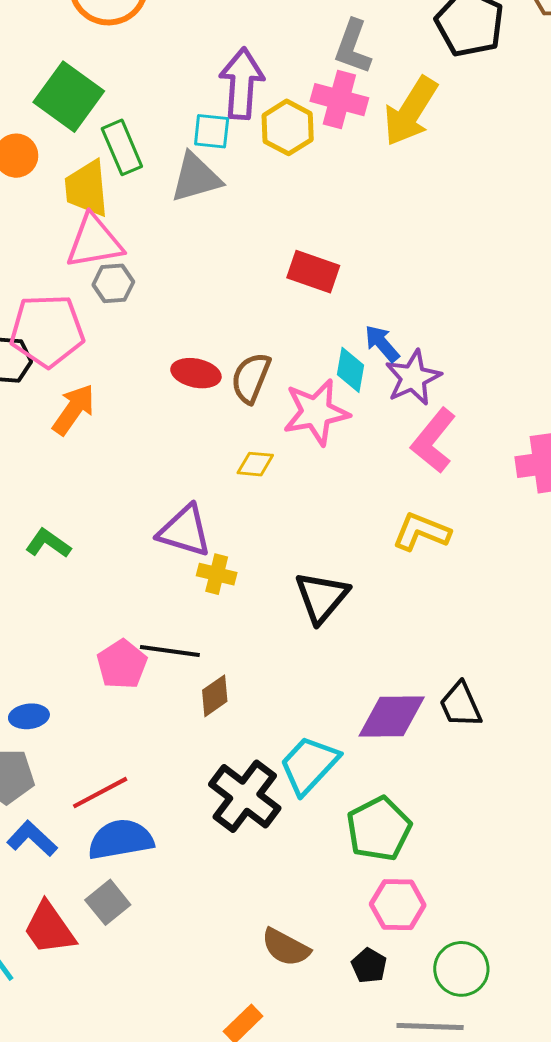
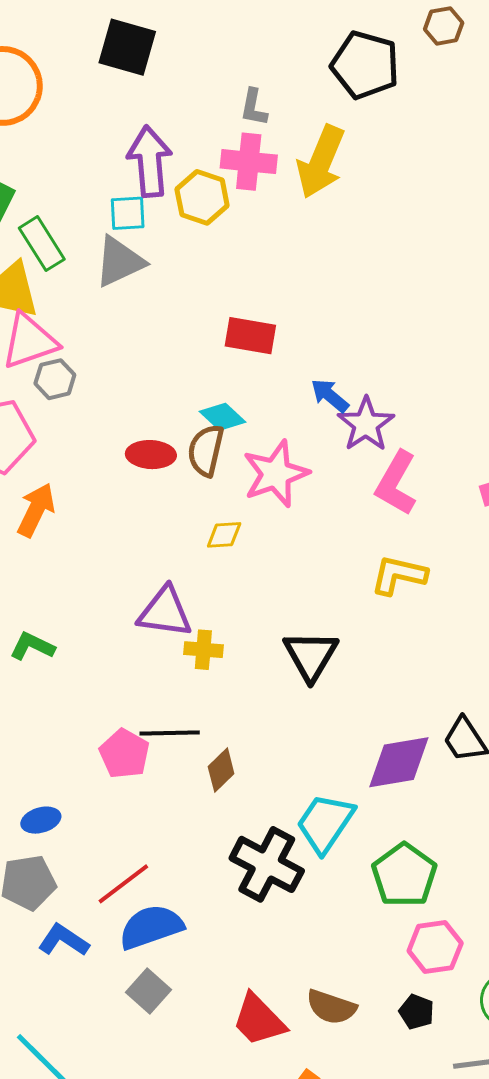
gray L-shape: (353, 47) -> (254, 107), size x0.7
cyan diamond: (351, 370) -> (223, 417), moved, turned -48
red trapezoid: (49, 928) -> (259, 1020), moved

